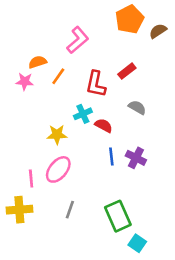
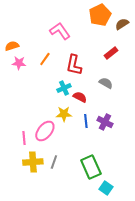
pink L-shape: (78, 40) -> (60, 31), turned -85
orange semicircle: (38, 62) -> (12, 46), moved
red rectangle: (127, 71) -> (111, 53), moved
yellow star: (57, 135) -> (64, 114), moved
yellow cross: (19, 210) -> (33, 162), moved

